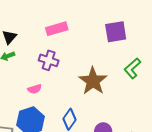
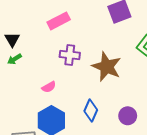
purple cross: (49, 60) -> (70, 55), moved

